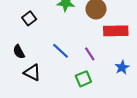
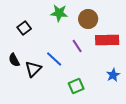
purple line: (90, 54) -> (77, 46), moved
black triangle: (32, 73) -> (33, 69), moved, turned 48

